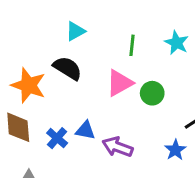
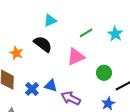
green line: (132, 45) -> (86, 33), turned 48
orange star: (28, 85) -> (16, 53), size x0.6
green circle: (152, 93) -> (104, 73), moved

